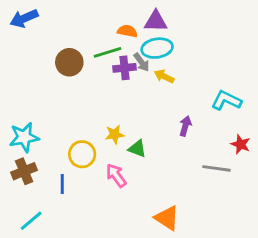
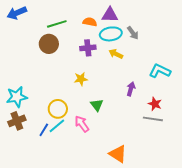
green line: (108, 52) -> (57, 24), moved
gray arrow: (141, 62) -> (133, 33), moved
yellow star: (115, 134) -> (81, 79), moved
red star: (241, 144) -> (155, 104), moved
green triangle: (137, 149) -> (97, 105), turned 32
blue line: (62, 184) -> (44, 130), turned 32
cyan line: (31, 221) -> (57, 126), moved

